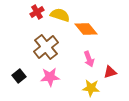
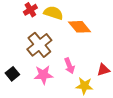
pink arrow: (89, 59) -> (69, 66), moved

